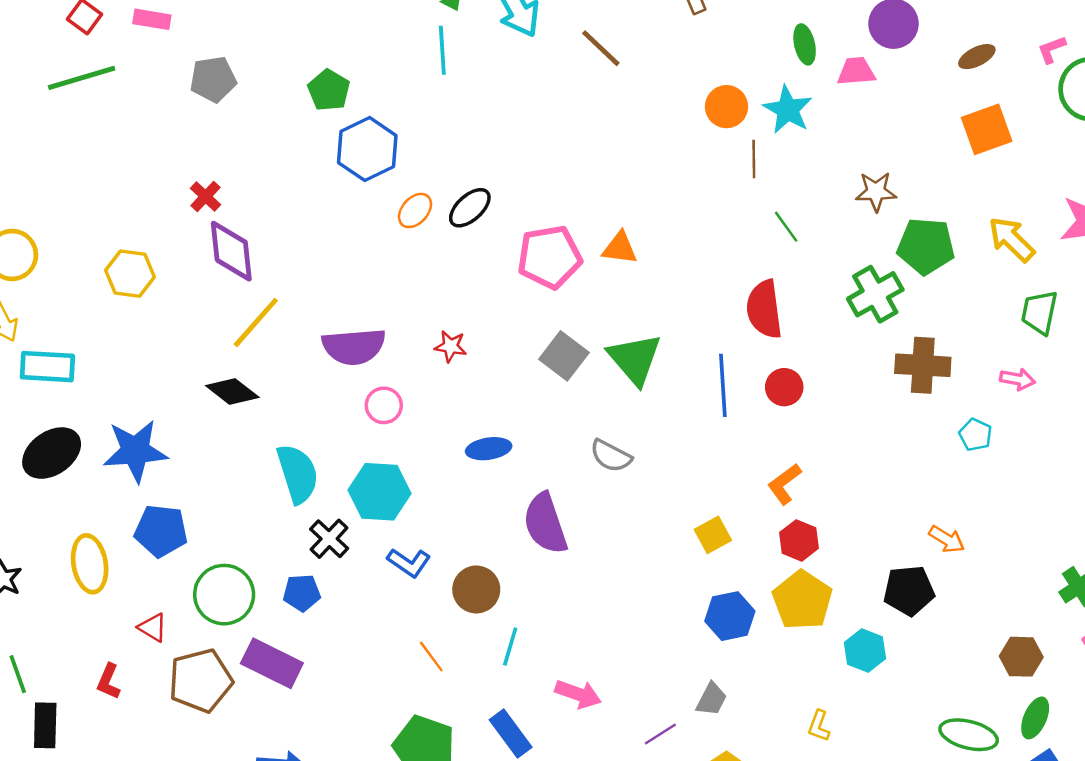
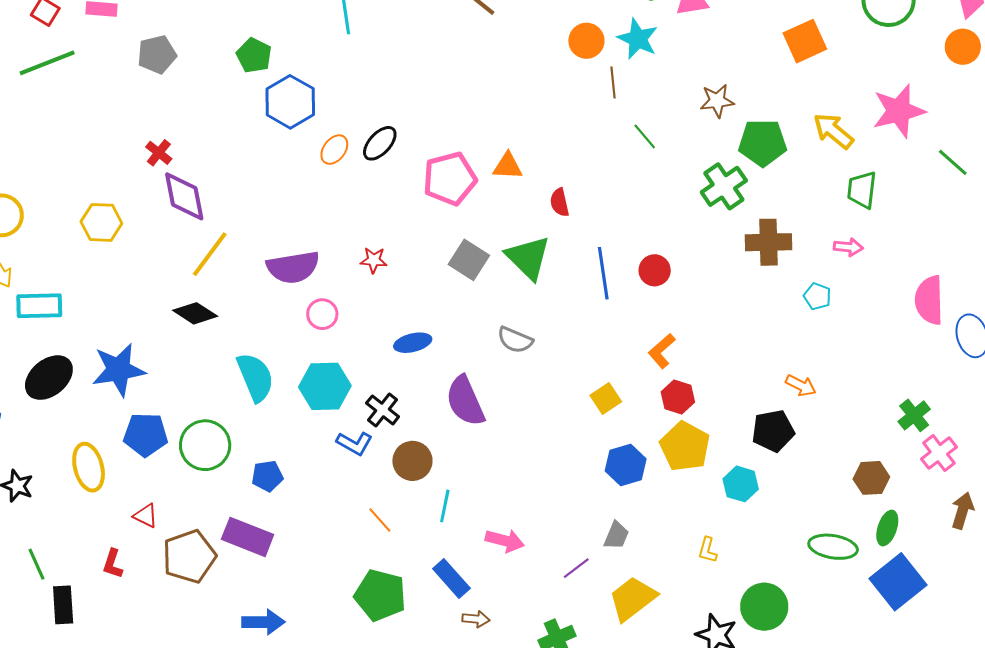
red semicircle: (764, 309) -> (560, 202), moved, size x0.6
black cross: (329, 539) -> (383, 410), moved
green circle: (224, 595) -> (205, 445), moved

